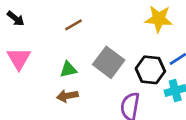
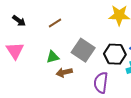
black arrow: (16, 19) -> (19, 21), moved
brown arrow: (67, 96) -> (64, 72), moved

